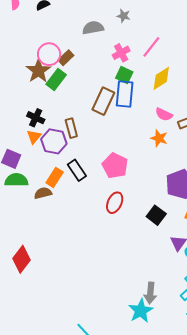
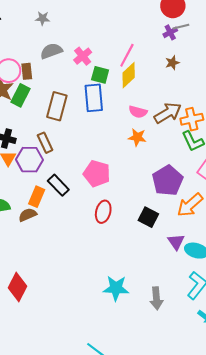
gray star: (123, 16) -> (43, 18), moved
gray semicircle: (93, 28) -> (51, 51), moved
pink line: (151, 47) -> (127, 55), moved
brown rectangle: (66, 58) -> (27, 71), turned -42
green square: (124, 75) -> (100, 75), moved
brown rectangle: (103, 101) -> (57, 106), moved
cyan star: (141, 311) -> (116, 288), moved, turned -30

